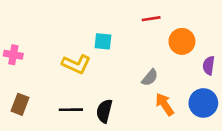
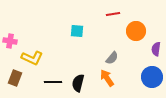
yellow L-shape: (76, 64) -> (32, 58), moved
orange arrow: (165, 104) -> (107, 78), moved

